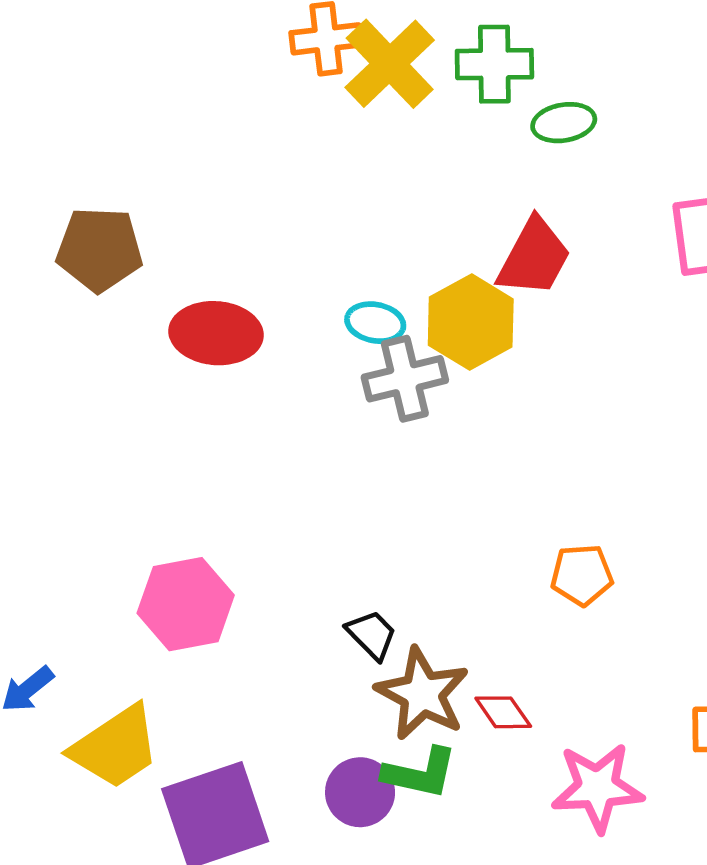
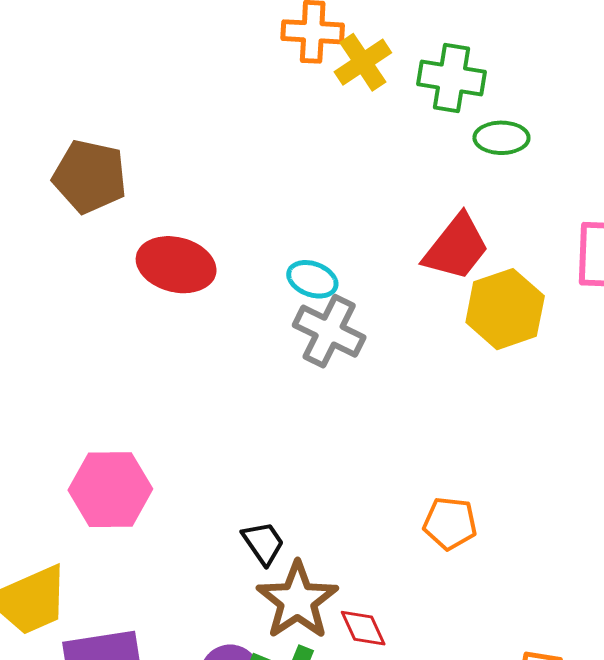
yellow cross: (390, 64) -> (363, 62), size x0.7
yellow hexagon: (471, 322) -> (505, 309), moved
gray cross: (405, 379) -> (329, 331), turned 30

